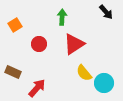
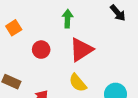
yellow semicircle: (84, 73) -> (78, 83), moved

